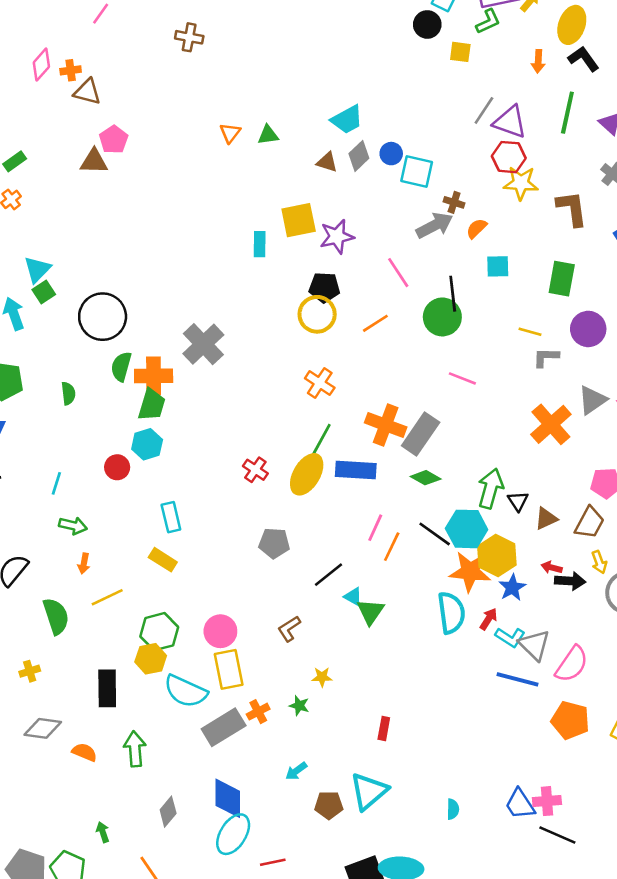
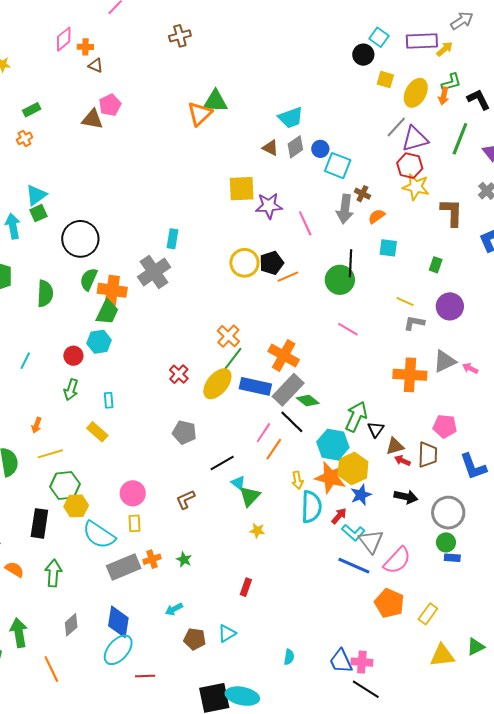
green L-shape: (488, 21) -> (451, 82), moved
yellow ellipse: (572, 25) -> (416, 93), moved
brown cross: (189, 37) -> (180, 36), turned -35
brown triangle: (87, 92) -> (96, 65), size x0.7
purple triangle: (510, 122) -> (415, 139), turned -44
orange triangle: (230, 133) -> (200, 114), size x1.5
green triangle: (268, 135) -> (215, 101), moved, size x1.5
gray arrow: (435, 225) -> (345, 209), turned 116
cyan rectangle: (260, 244) -> (172, 239), moved
pink line: (398, 273) -> (305, 223), moved
green rectangle: (562, 279) -> (436, 265), size x0.6
black pentagon: (324, 287) -> (272, 263), moved, turned -30
orange cross: (320, 383) -> (228, 336), moved
green semicircle: (68, 393) -> (45, 293), size x1.5
orange cross: (551, 424) -> (410, 375), turned 36
gray rectangle: (421, 434) -> (288, 390), moved
cyan rectangle: (171, 517) -> (109, 400), size x0.7
brown trapezoid: (589, 523) -> (428, 455), turned -36
green arrow: (73, 526) -> (71, 390), moved, turned 85
black line: (435, 534) -> (292, 422), moved
yellow arrow: (599, 562) -> (297, 480), moved
red arrow: (552, 567) -> (402, 461), moved
green hexagon: (159, 632) -> (65, 485), moved
yellow rectangle: (229, 669) -> (134, 523), size x0.6
yellow star: (322, 677) -> (257, 531), moved
cyan triangle: (369, 791) -> (227, 633), size x0.6
green arrow: (103, 832) -> (19, 633), size x1.8

